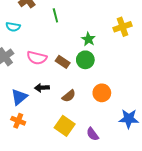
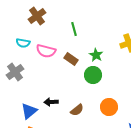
green line: (55, 15) -> (74, 29), moved
pink semicircle: (37, 58) -> (46, 51), moved
brown rectangle: (63, 62) -> (71, 59), moved

